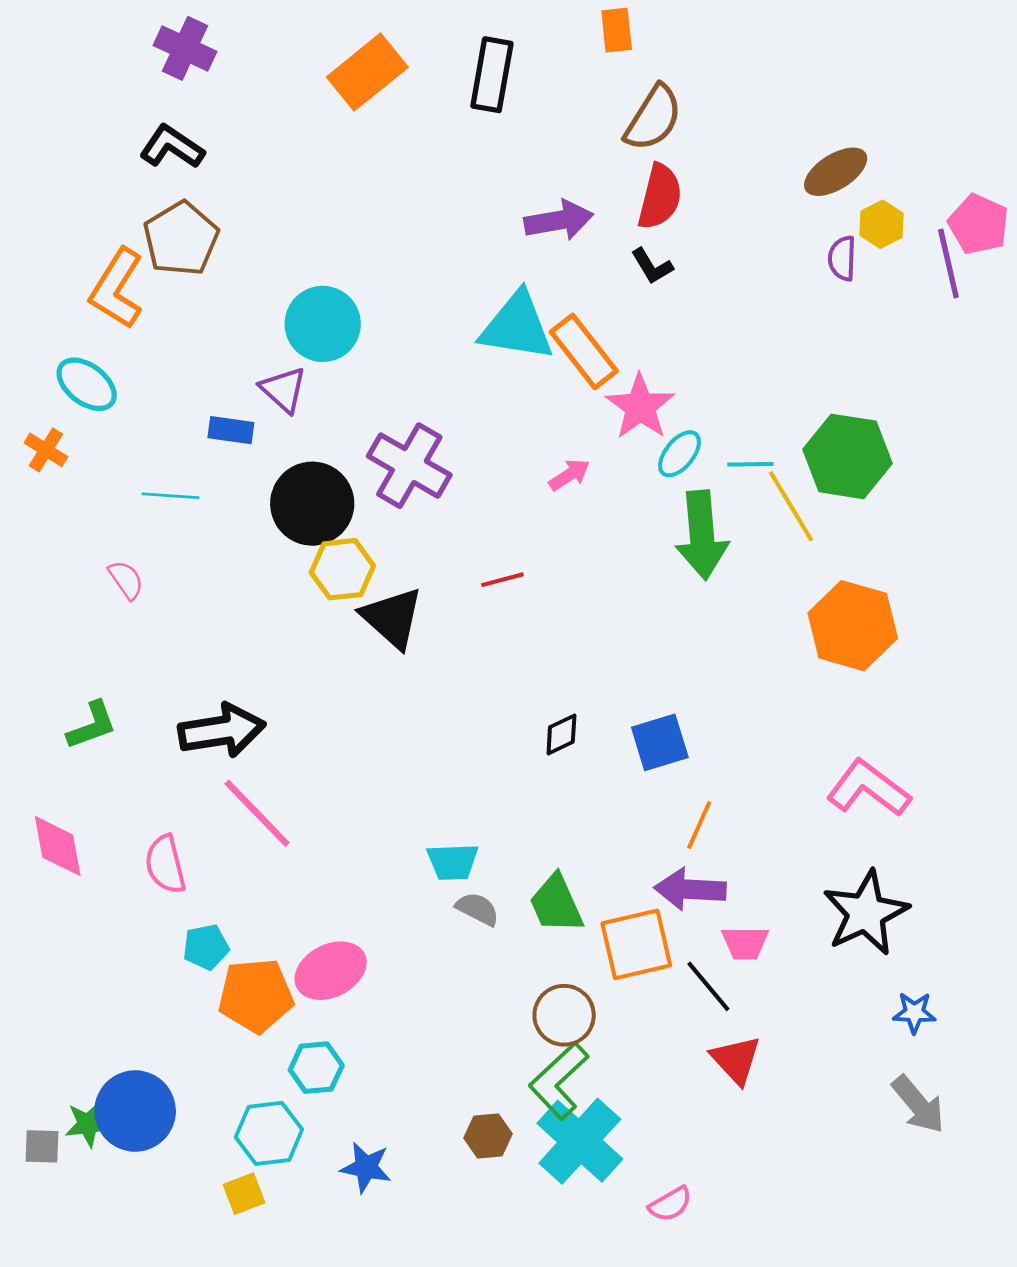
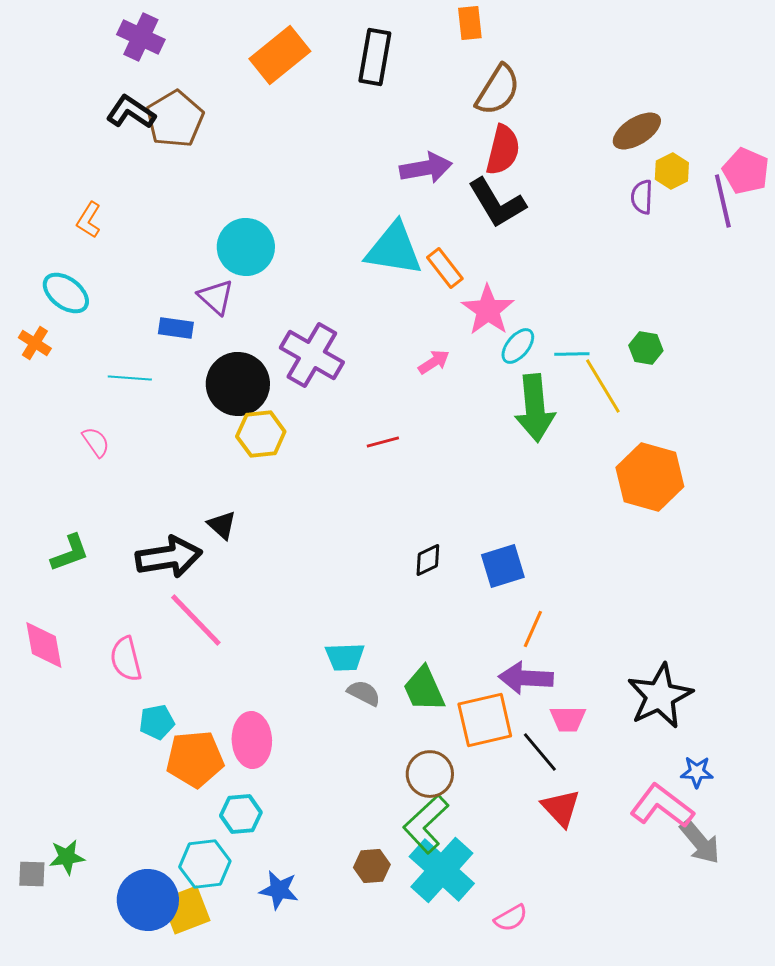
brown pentagon: (181, 239) -> (175, 119), moved
black L-shape: (652, 266) -> (497, 203), size x1.8
orange L-shape: (117, 288) -> (89, 220), size x0.6
orange rectangle: (584, 351) -> (445, 268), size x0.7
green hexagon: (847, 456) -> (646, 348), size x0.5
black triangle: (392, 618) -> (222, 525), moved, size x0.6
pink L-shape: (868, 788) -> (662, 806), moved
pink ellipse: (331, 971) -> (252, 740), turned -66
blue circle: (135, 1111) -> (148, 900), moved
yellow square: (244, 1194) -> (186, 910), size x1.5

